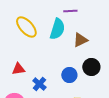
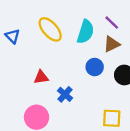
purple line: (70, 11) -> (112, 23), moved, turned 48
blue circle: (69, 75) -> (95, 67), moved

